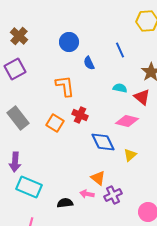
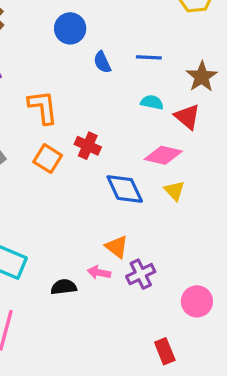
blue line: (120, 50) -> (149, 57), moved, turned -63
orange L-shape: (65, 86) -> (43, 107), moved
yellow triangle: (130, 155) -> (174, 191), moved, turned -32

